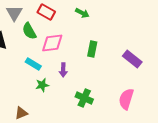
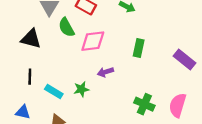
cyan rectangle: (33, 64) -> (54, 92), moved
purple arrow: (63, 70) -> (105, 72), turned 72
green cross: (84, 98) -> (144, 104), moved

